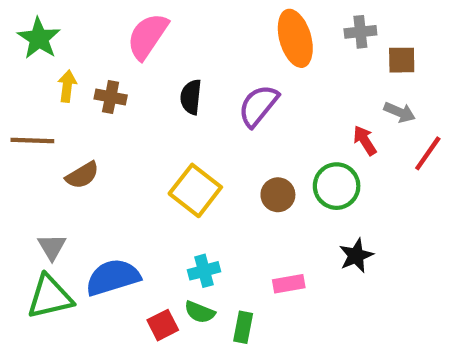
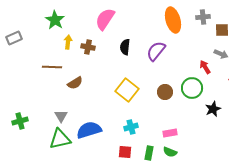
black star: (356, 256) -> (213, 109), moved
green semicircle: (200, 312) -> (170, 152), moved
red square: (163, 325) -> (125, 152), moved, turned 32

